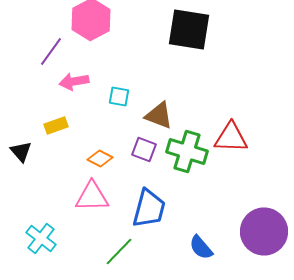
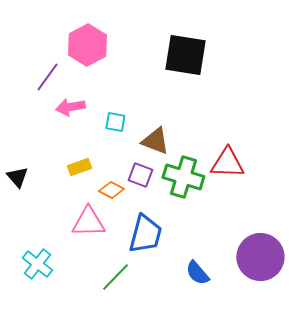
yellow rectangle: (56, 126) -> (79, 167), moved
orange diamond: (100, 158) -> (111, 190), moved

